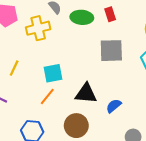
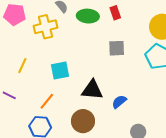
gray square: (111, 51) -> (117, 48), size x0.7
orange line: (47, 97) -> (47, 101), moved

